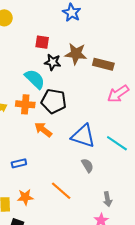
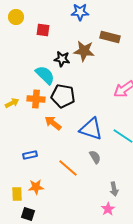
blue star: (72, 13) -> (80, 12), turned -30
red square: (42, 42) -> (43, 30), moved
brown rectangle: (103, 64) -> (110, 37), moved
orange line: (61, 191) -> (68, 168), moved

